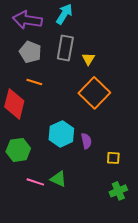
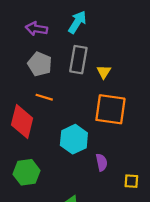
purple arrow: (27, 20) -> (36, 29), size x0.7
orange square: (94, 93) -> (110, 109), turned -36
cyan hexagon: (61, 134) -> (74, 139), moved

